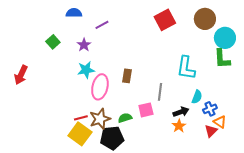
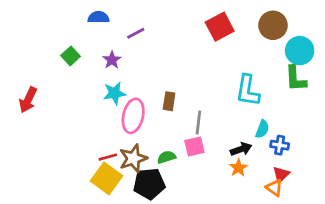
gray line: (160, 92) -> (198, 122), moved
blue cross: (210, 109) -> (280, 145), turned 32
orange triangle: (220, 122) -> (274, 188), moved

